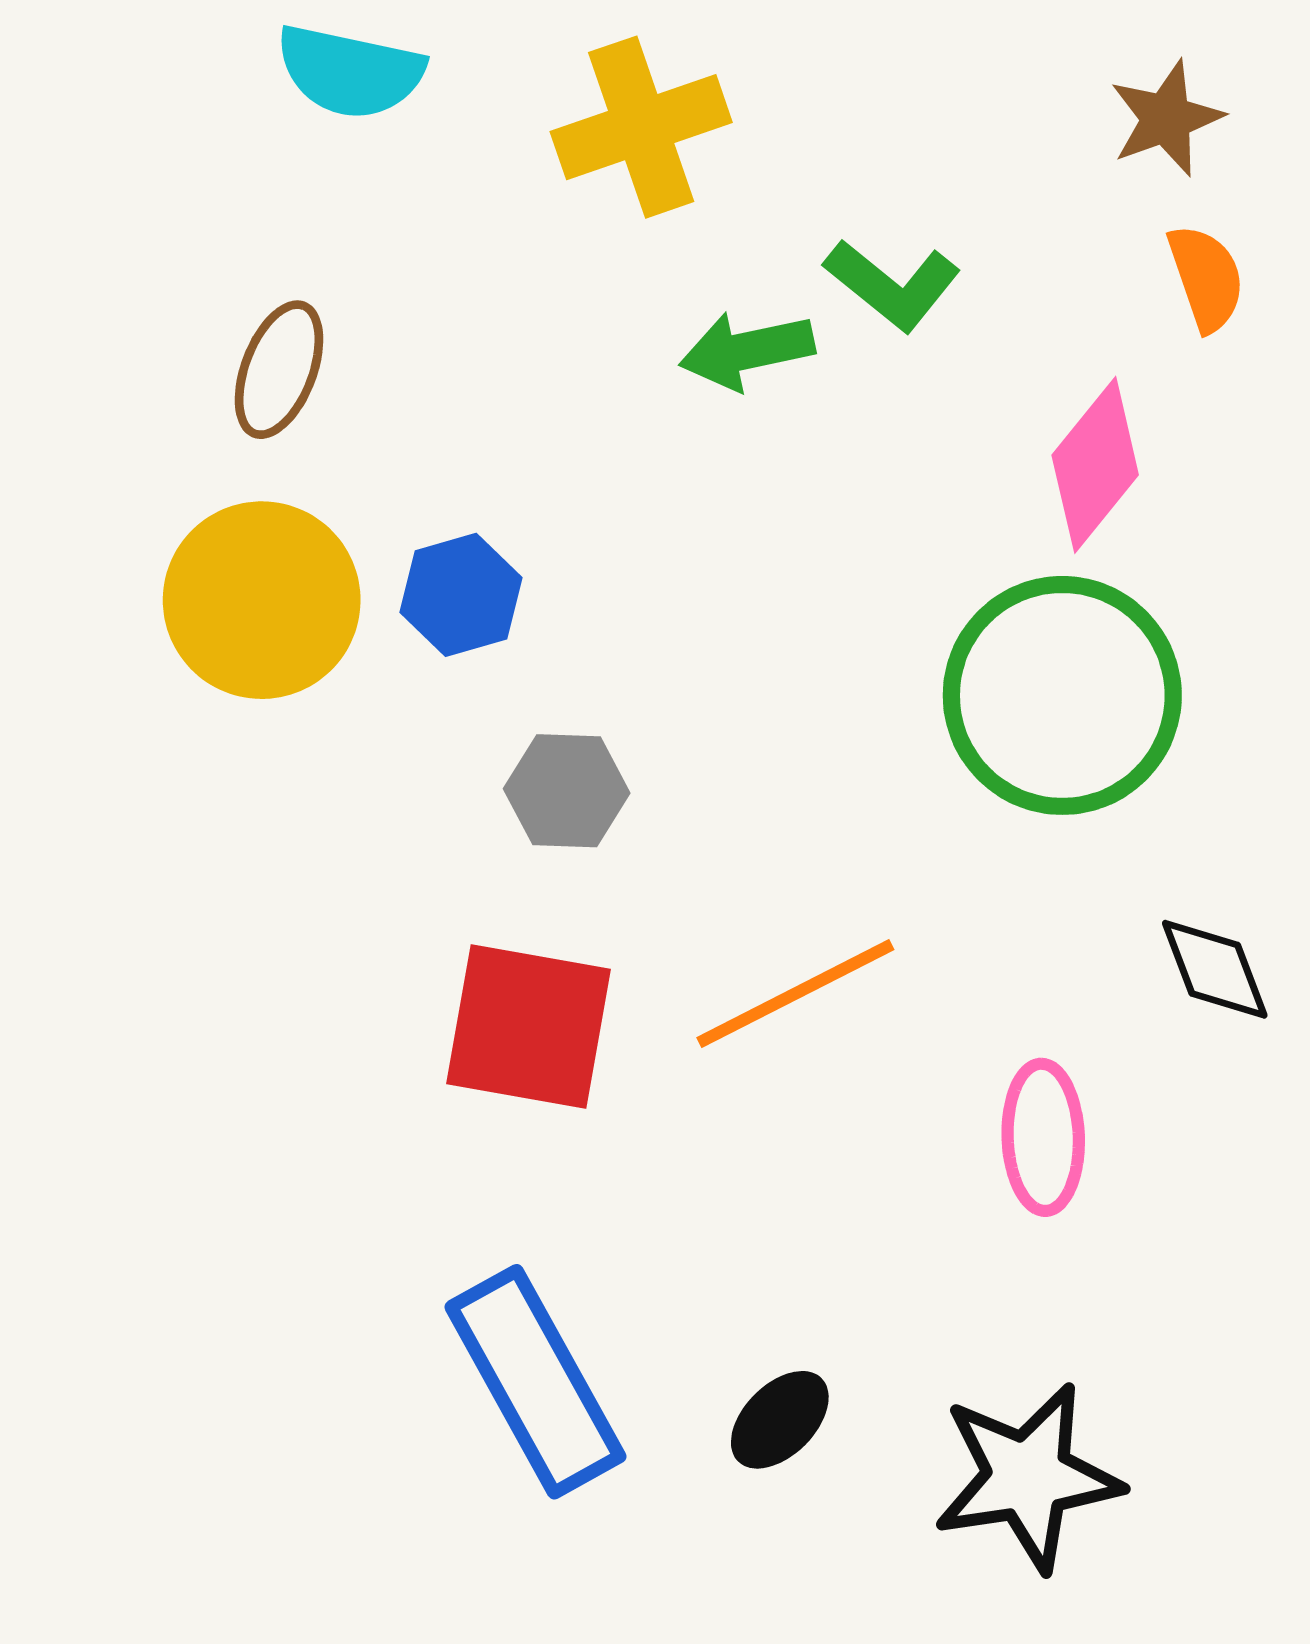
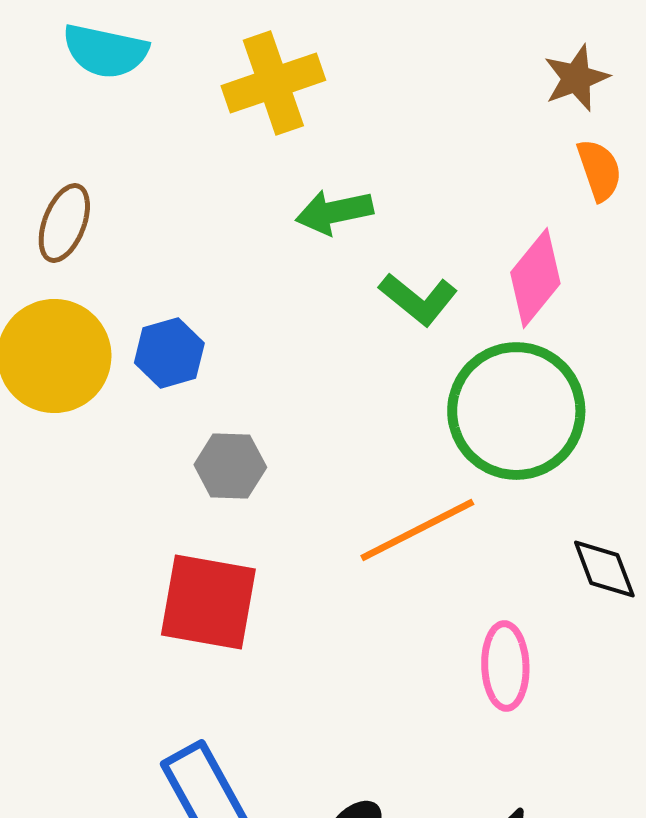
green L-shape: (892, 285) -> (418, 299), moved
orange line: (795, 994) -> (417, 530), moved

